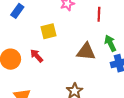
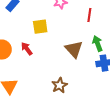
brown triangle: (86, 52) -> (74, 49), turned 36

